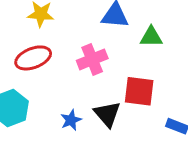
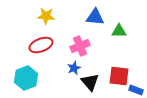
red square: (139, 91) -> (119, 76), moved
blue star: (71, 120) -> (74, 68), moved

